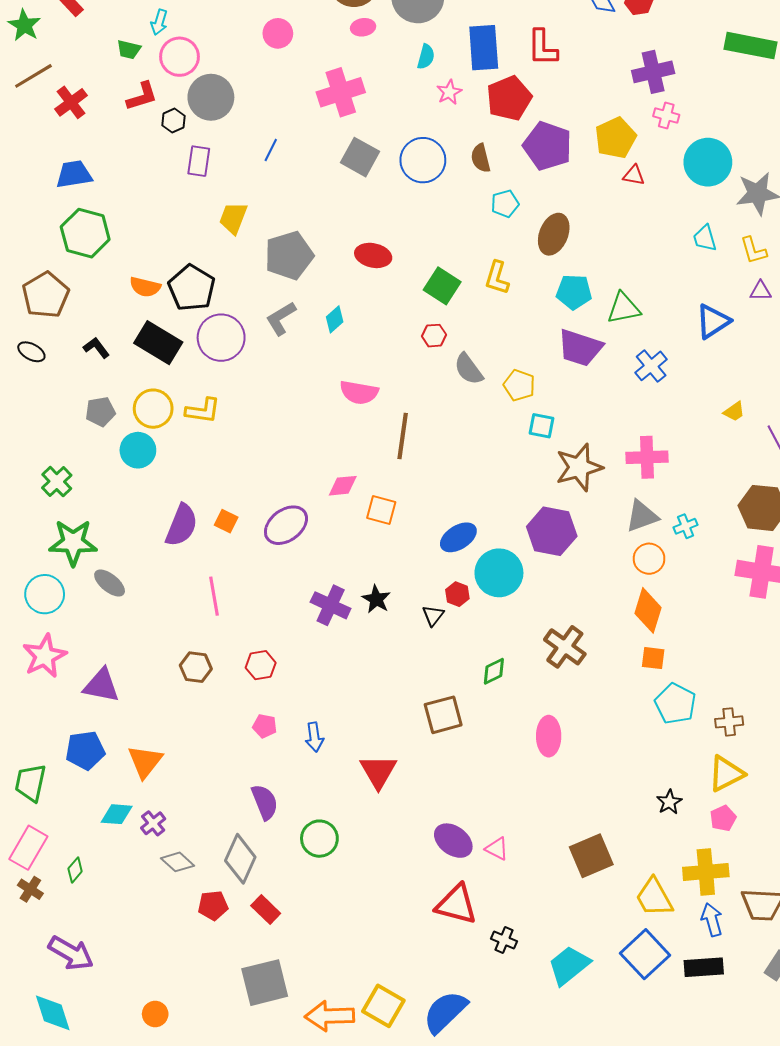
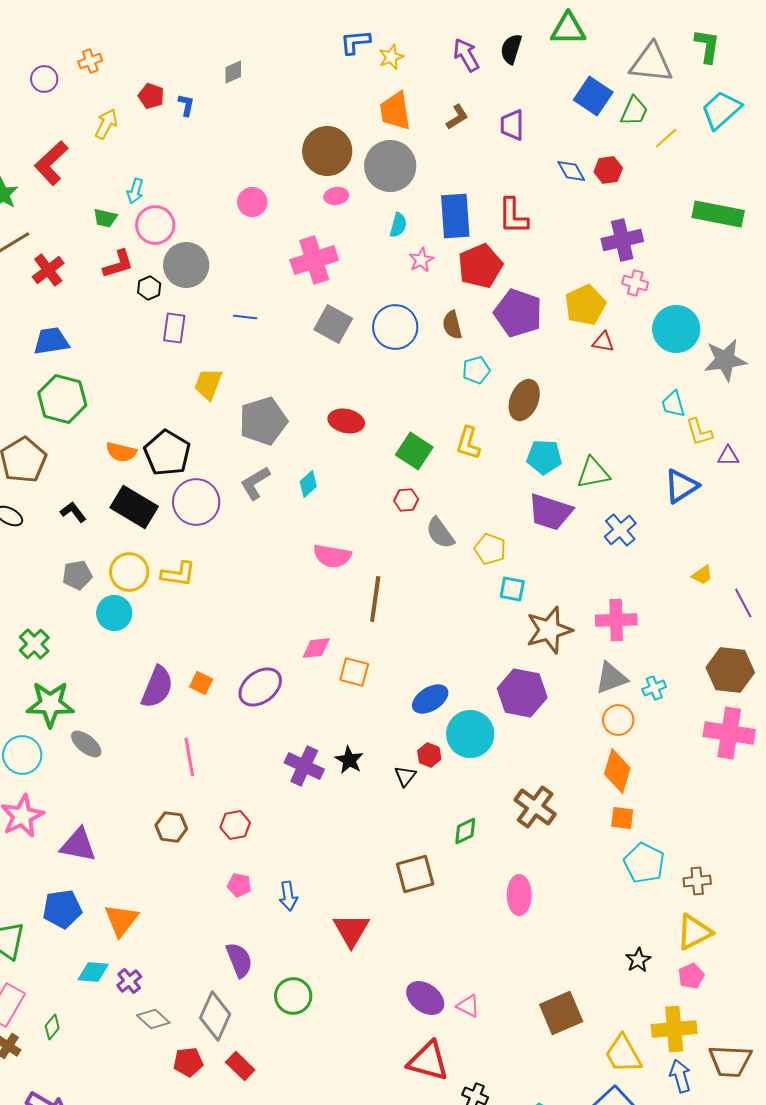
blue line: (271, 150) -> (245, 317), turned 70
yellow L-shape: (753, 250) -> (699, 432), moved

